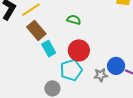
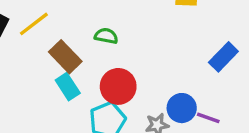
brown rectangle: (36, 30) -> (65, 57), moved

